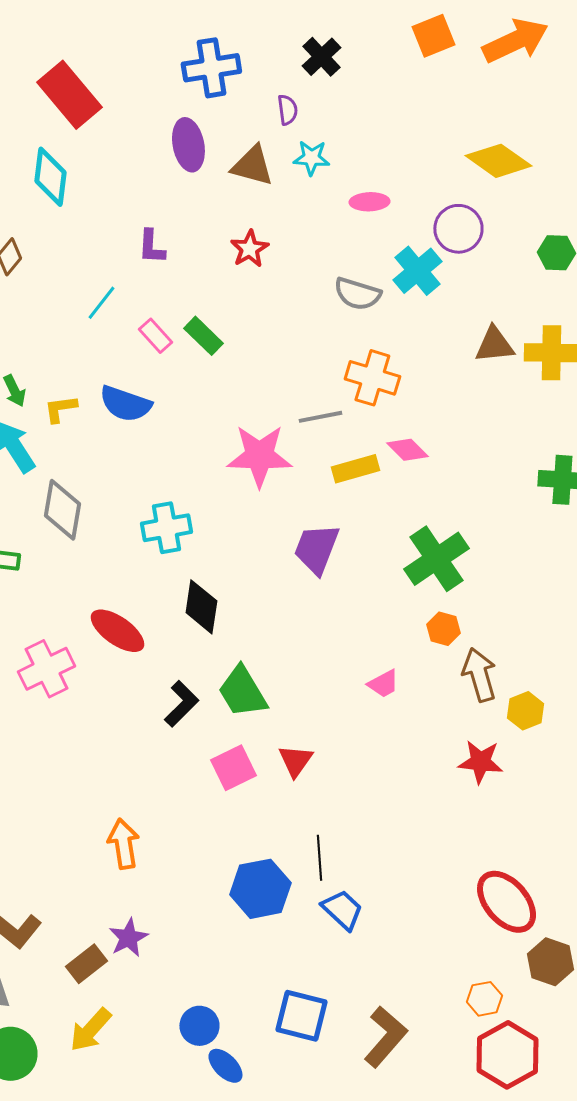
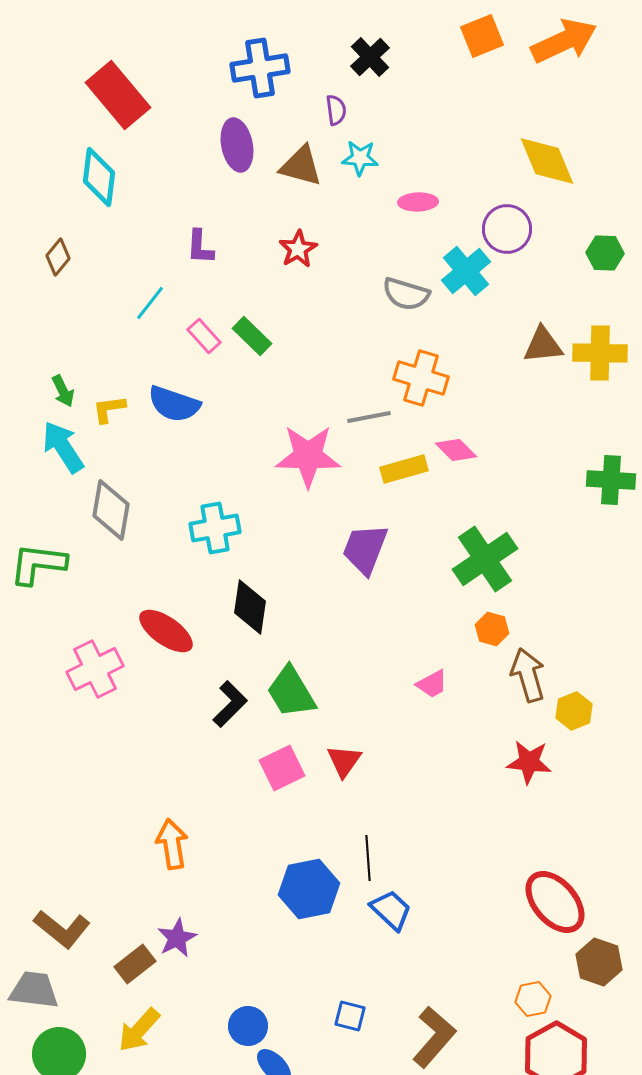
yellow diamond: (498, 161) -> (547, 161), turned 32
blue square: (301, 1016) -> (350, 1016), size x0.6

